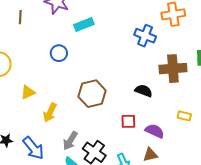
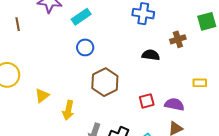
blue circle: (59, 53) -> (85, 47), moved
brown cross: (173, 69) -> (178, 39), size x0.6
black semicircle: (144, 91) -> (151, 55), moved

